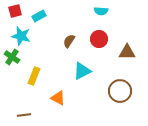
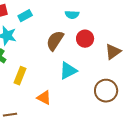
cyan semicircle: (101, 11) -> (72, 15), moved
brown semicircle: (69, 41) -> (55, 41), size x1.5
brown triangle: (127, 52) -> (113, 52), turned -36

